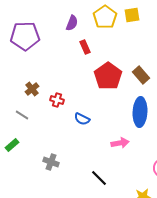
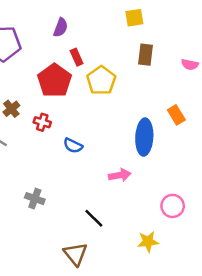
yellow pentagon: (105, 17) -> (101, 80), moved
brown rectangle: (141, 75) -> (146, 55), moved, turned 48
red pentagon: (108, 76) -> (54, 80), moved

